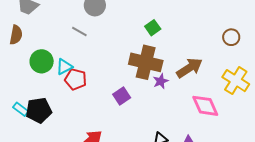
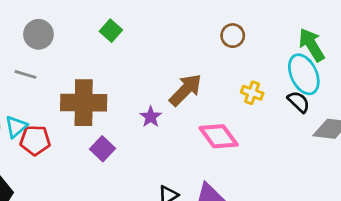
green square: (153, 28) -> (111, 31), moved
brown cross: (146, 62) -> (84, 103), moved
yellow cross: (236, 81) -> (252, 93), size x0.6

